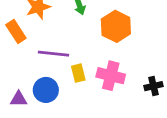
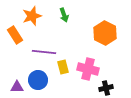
orange hexagon: (116, 26) -> (105, 33), moved
black cross: (154, 86) -> (106, 88), moved

